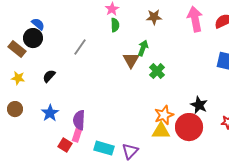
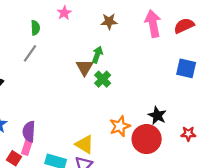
green semicircle: (115, 25) -> (35, 28), moved
green cross: (157, 71) -> (103, 79), moved
yellow triangle: (161, 131) -> (85, 144), moved, turned 30

